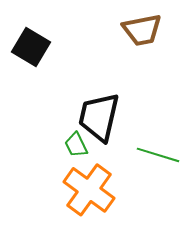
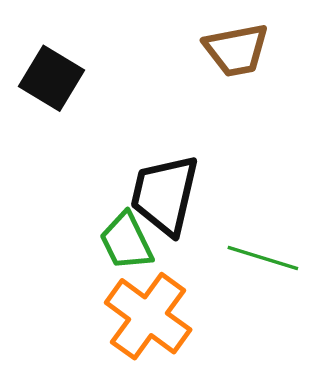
green trapezoid: (76, 145) -> (126, 241), size x1.4

